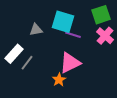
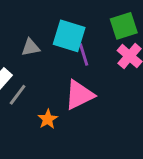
purple line: (73, 35) -> (84, 55), turned 56
orange star: (59, 80) -> (48, 119), moved

